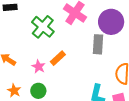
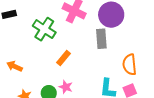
pink star: (39, 67) -> (66, 87), moved

